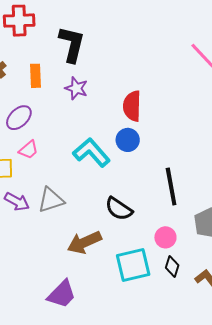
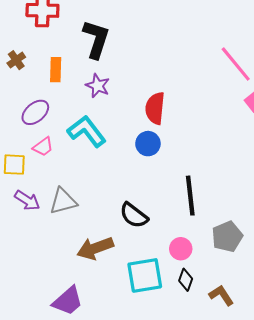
cyan L-shape: (92, 152) -> (87, 131), moved

